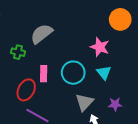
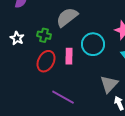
cyan circle: (73, 73) -> (93, 44), moved
red ellipse: (26, 90) -> (46, 61), moved

